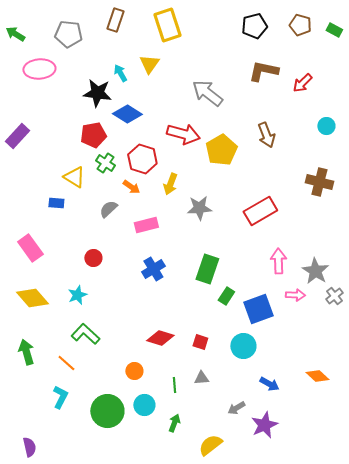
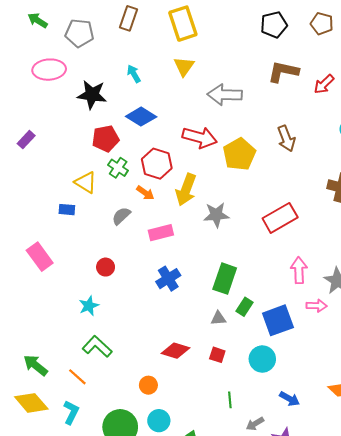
green arrow: (15, 34) -> (38, 20), moved
yellow triangle: (149, 64) -> (184, 66), moved
black star: (97, 93) -> (92, 95), moved
gray arrow: (207, 93) -> (225, 95), turned -36
purple rectangle: (17, 136) -> (26, 140), size x0.7
yellow arrow: (170, 184) -> (186, 190), size x1.4
yellow diamond: (32, 298) -> (31, 403), moved
green arrow: (26, 352) -> (36, 365), turned -35
gray triangle: (201, 378) -> (218, 318), moved
green line: (174, 385) -> (230, 400), moved

